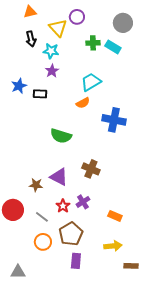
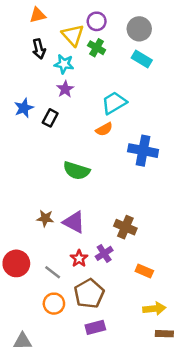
gray circle: (123, 23) -> (139, 29), moved
green cross: (93, 43) -> (97, 48), moved, turned 32
black rectangle: (40, 94) -> (50, 118), turned -64
brown cross: (91, 169) -> (125, 227), moved
brown star: (36, 185) -> (45, 218), moved
yellow arrow: (113, 246) -> (154, 309), moved
purple rectangle: (76, 261) -> (95, 327), turned 70

